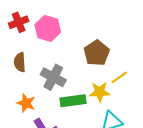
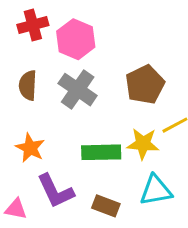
gray cross: (53, 77) -> (78, 90), moved

